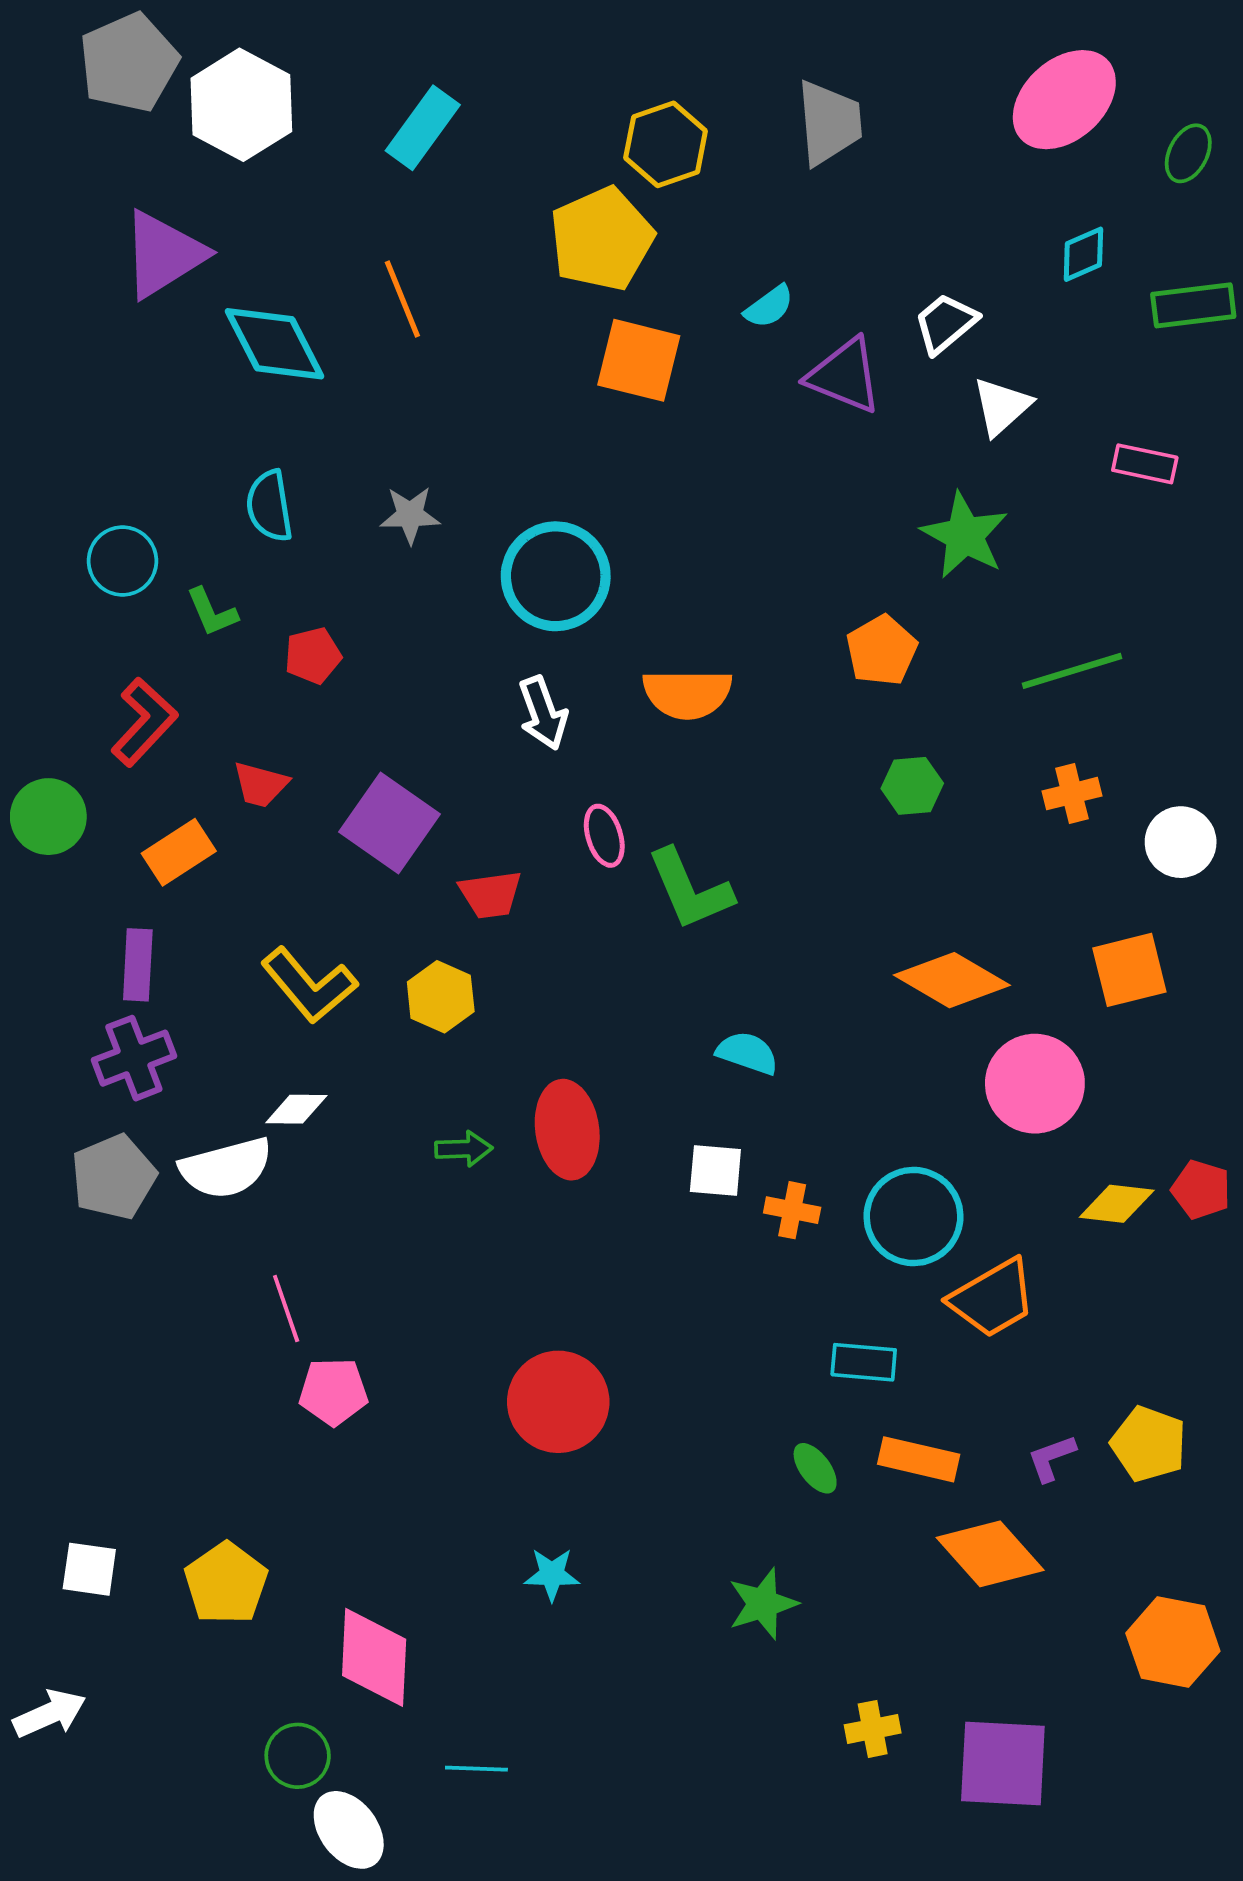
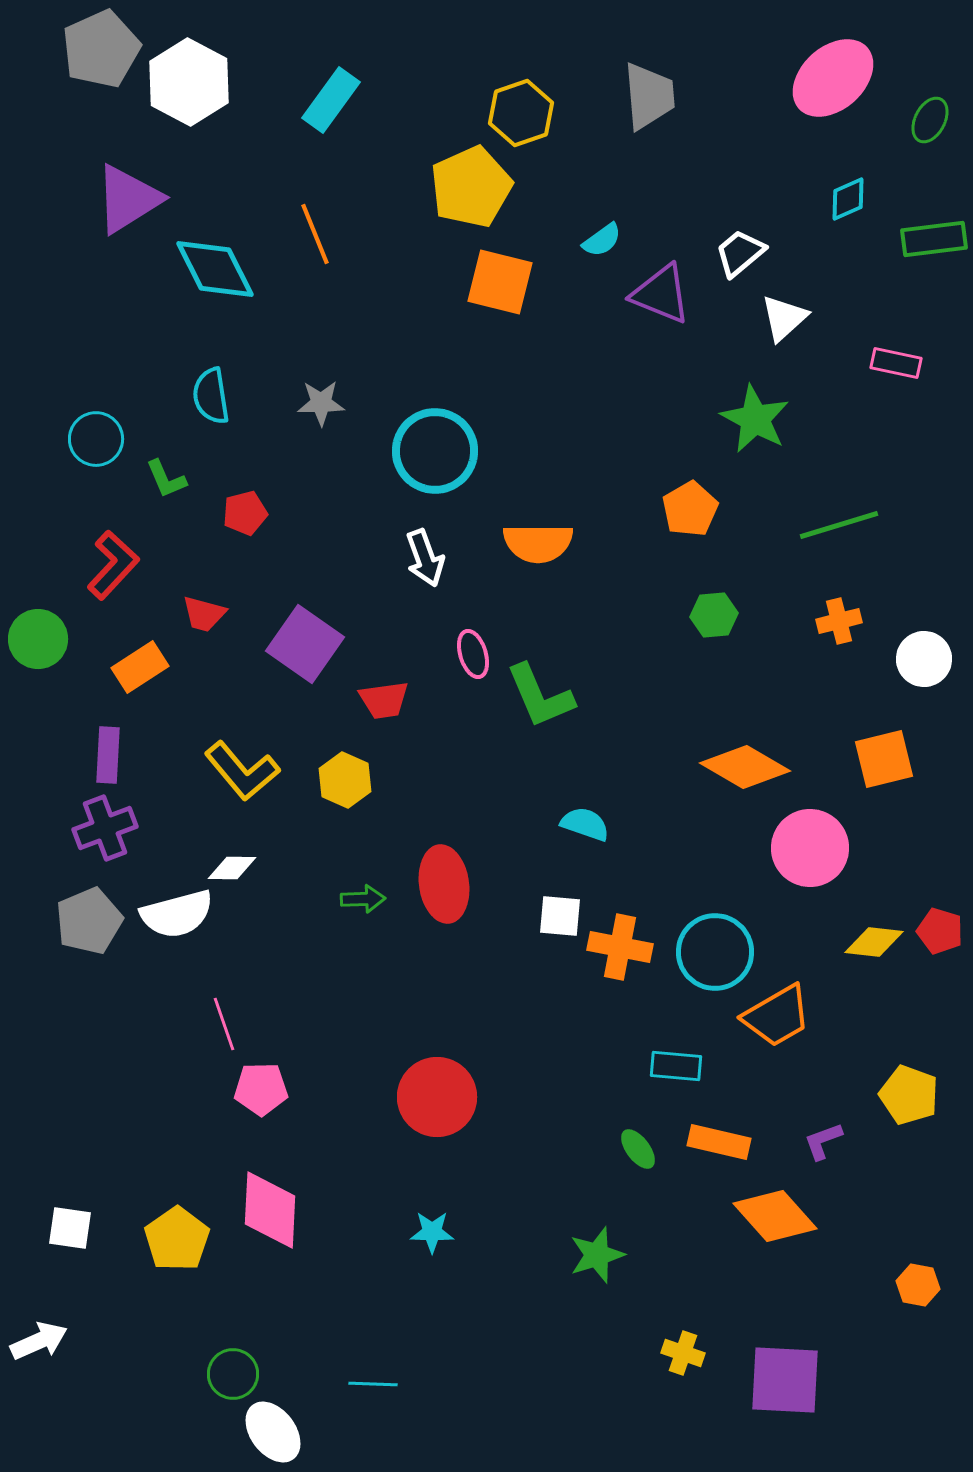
orange cross: (792, 1210) -> (620, 947), size x1.5
yellow pentagon: (1149, 1444) -> (909, 1095), moved
orange hexagon: (1173, 1642) -> (918, 1285), size x0.6
pink diamond: (374, 1657) -> (270, 1210), moved
yellow cross: (873, 1729) -> (683, 1353), turned 30

